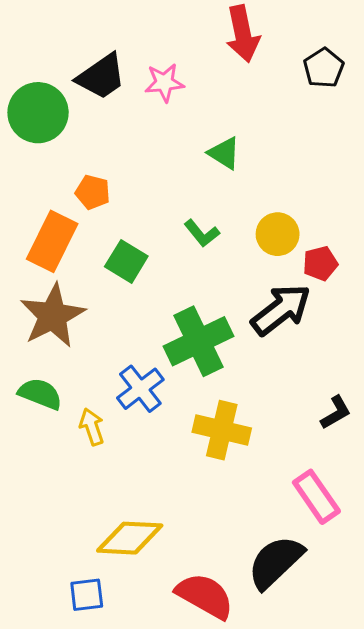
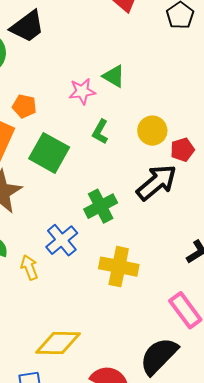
pink star: (164, 83) -> (82, 91), moved
green L-shape: (202, 233) -> (100, 132), turned 70
green square: (126, 261) -> (49, 153), size x1.4
green cross: (199, 341) -> (101, 206), size x0.7

